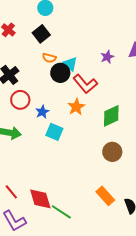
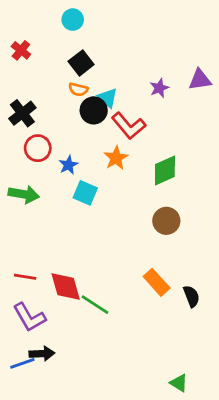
black square: (41, 34) -> (81, 63), moved
red line: (11, 192) -> (25, 277), turned -42

